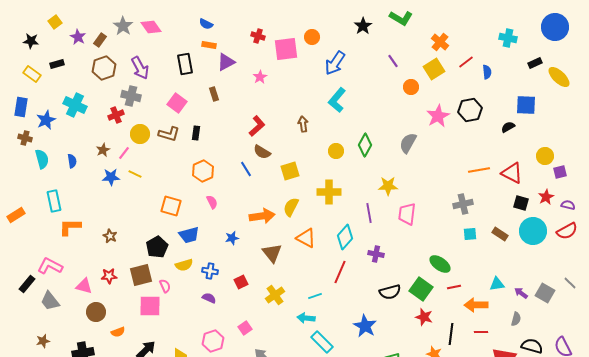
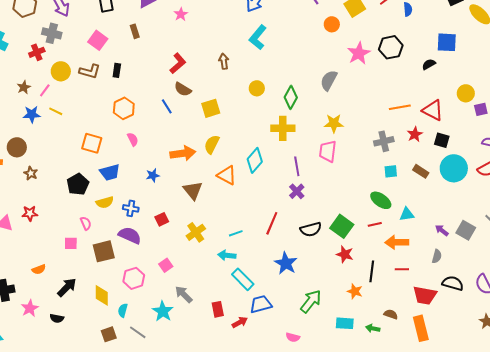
green diamond: (365, 145) -> (291, 97), moved
yellow star: (388, 186) -> (334, 123), moved
yellow cross: (329, 192) -> (283, 128), moved
red star: (546, 197) -> (415, 134), moved
purple line: (369, 213) -> (297, 166), moved
cyan diamond: (345, 237) -> (255, 160), moved
purple cross: (376, 254) -> (297, 191), turned 35
green ellipse: (440, 264) -> (381, 200), moved
red line: (340, 272) -> (272, 223), moved
brown square: (141, 275) -> (104, 251), moved
cyan triangle: (497, 284) -> (407, 214), moved
purple semicircle: (209, 298) -> (130, 235), size x1.6
pink square: (150, 306) -> (71, 243), size x0.6
brown circle: (96, 312) -> (17, 147), moved

